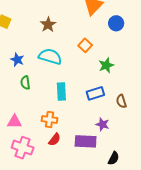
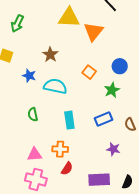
blue circle: (116, 23) -> (120, 66), moved
blue star: (17, 60) -> (29, 76), moved
pink triangle: (14, 122) -> (34, 154), moved
purple rectangle: (86, 141) -> (99, 180), moved

